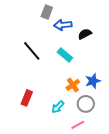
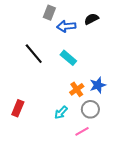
black semicircle: (85, 34) -> (91, 19), moved
red rectangle: (27, 98) -> (18, 108), moved

